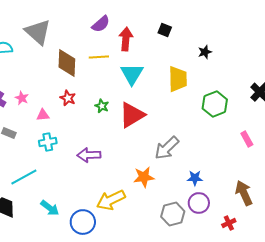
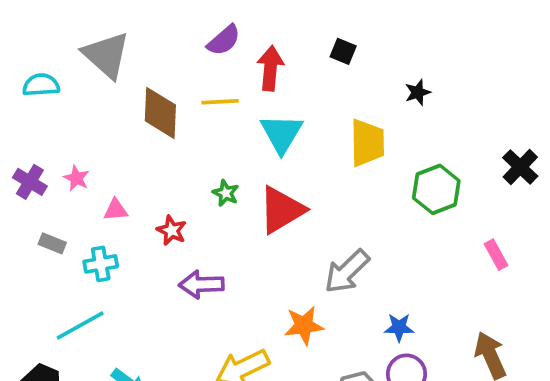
red star: (68, 98) -> (172, 230), moved
cyan cross: (48, 142) -> (101, 264), moved

